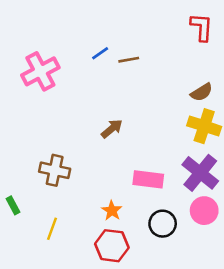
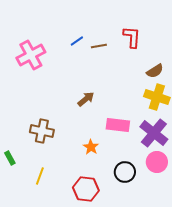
red L-shape: (202, 27) -> (132, 37), moved
pink rectangle: (148, 179) -> (118, 125), moved
orange star: (112, 211) -> (91, 147), moved

